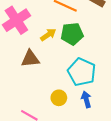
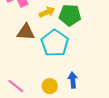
cyan pentagon: (82, 72) -> (55, 43), moved
yellow circle: (59, 98) -> (50, 86), moved

